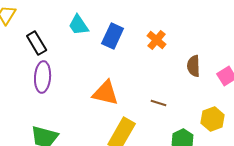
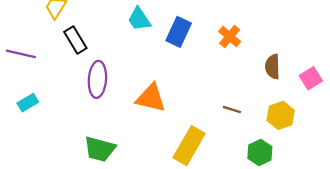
black rectangle: (37, 43) -> (75, 40), moved
orange triangle: (106, 93) -> (151, 98), moved
yellow hexagon: (213, 119) -> (281, 115), moved

